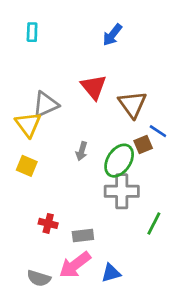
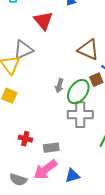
red triangle: (94, 87) -> (43, 21), moved
brown triangle: (132, 104) -> (88, 50), turned -30
gray arrow: (82, 151) -> (59, 86), moved

